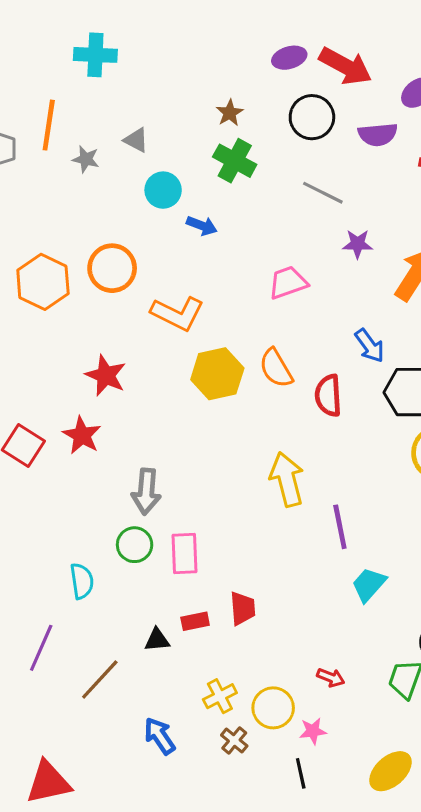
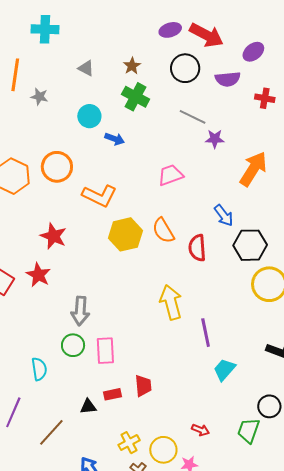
gray triangle: (136, 140) -> (86, 68), moved
purple star: (358, 244) -> (215, 139), moved

